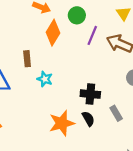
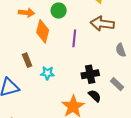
purple line: (92, 35) -> (74, 38), moved

